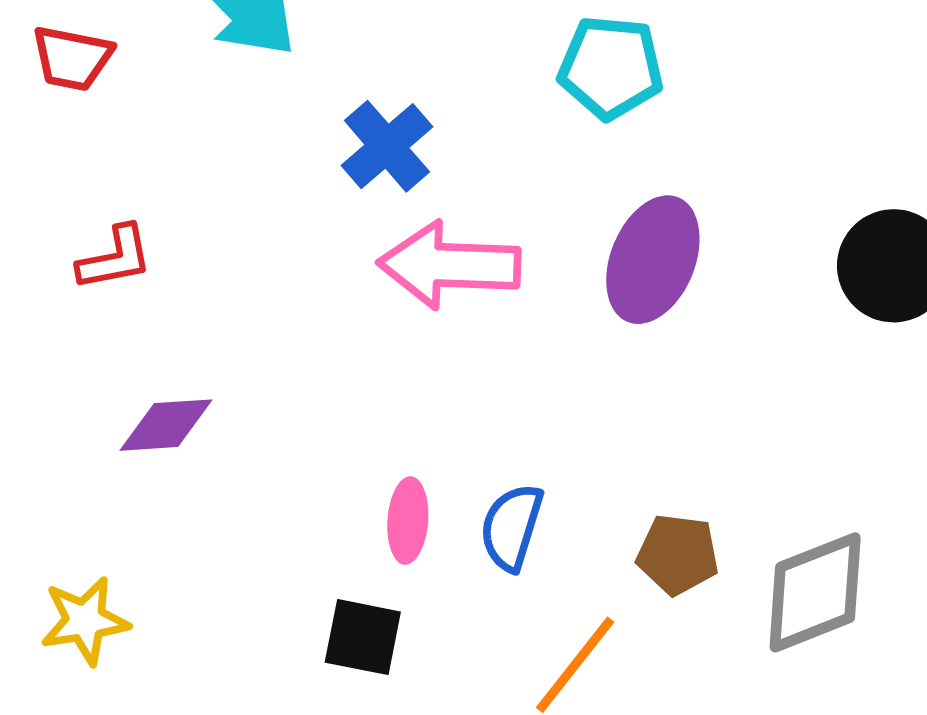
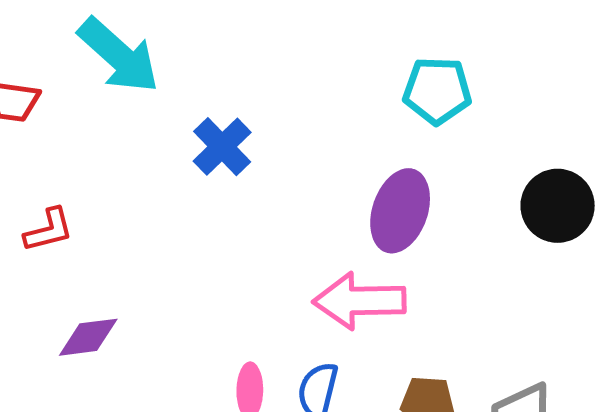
cyan pentagon: (611, 67) -> (437, 91), moved
pink arrow: (449, 265) -> (359, 301), moved

